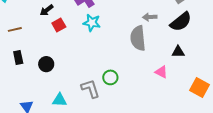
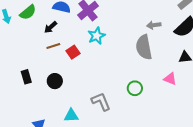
cyan star: (92, 23) -> (97, 36), turned -30
red square: (59, 25) -> (73, 52), moved
brown line: (15, 29) -> (53, 46), moved
green circle: (110, 77) -> (135, 88), moved

